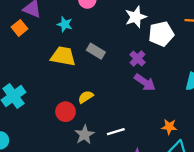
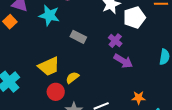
cyan star: (65, 24) -> (49, 15), size x1.5
yellow trapezoid: (63, 56) -> (49, 66), moved, turned 150
orange star: (169, 127) -> (139, 98), moved

